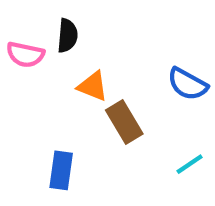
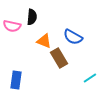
blue semicircle: (187, 84) -> (73, 37), moved
blue rectangle: (61, 170) -> (16, 80), moved

